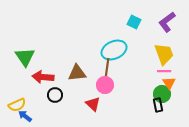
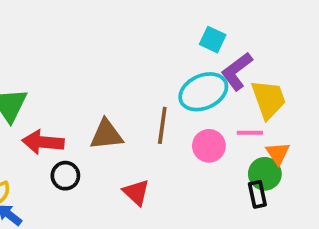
purple L-shape: (167, 22) -> (237, 71), moved
cyan ellipse: (114, 50) -> (203, 92), moved
pink line: (164, 71) -> (250, 133), moved
pink circle: (105, 85) -> (209, 146), moved

